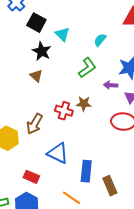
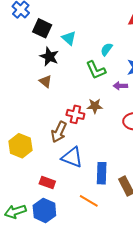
cyan semicircle: (100, 40) -> (107, 49), moved
green L-shape: (87, 68) -> (96, 70), turned 105
brown arrow: (35, 124) -> (59, 132), moved

